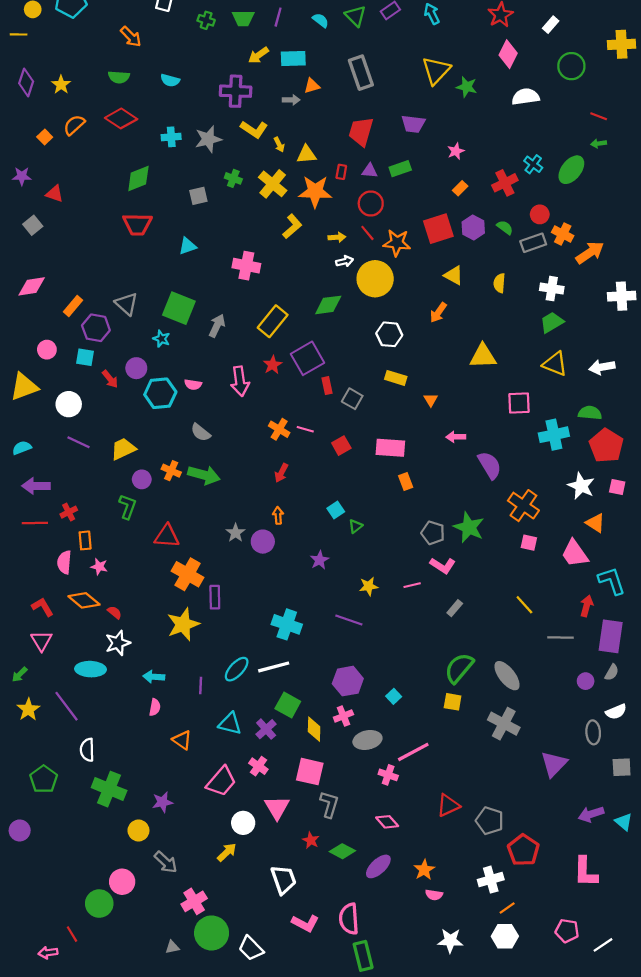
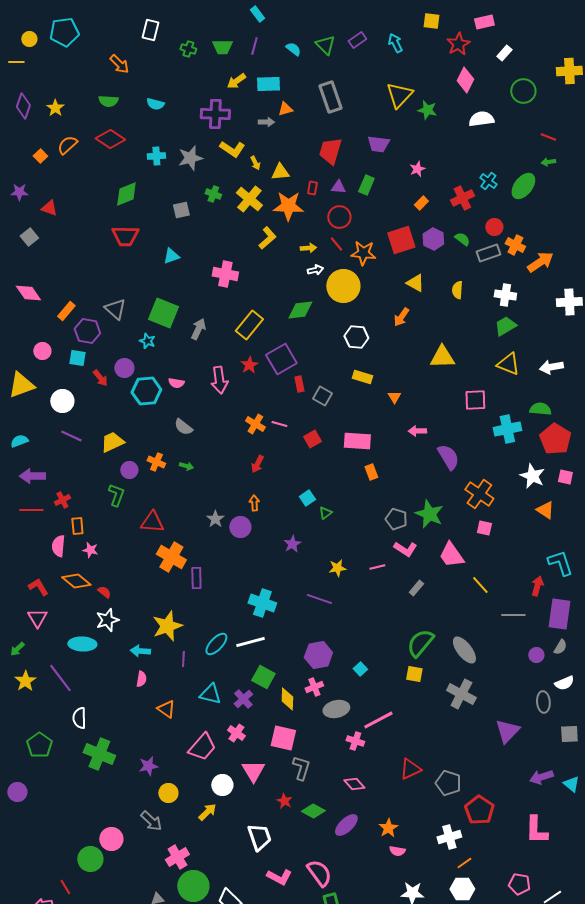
green rectangle: (400, 169) -> (366, 185), turned -48
pink diamond: (32, 286) -> (28, 293), turned 64
green arrow: (204, 475) -> (186, 466), size x0.5
pink trapezoid: (575, 554) -> (451, 555), moved
yellow star: (183, 624) -> (167, 626), moved
yellow circle: (138, 830) -> (168, 793), moved
pink semicircle: (349, 919) -> (319, 873), turned 148

